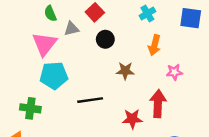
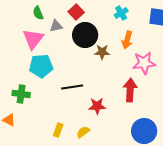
black circle: (105, 39) -> (85, 35), size x1.6
brown star: (125, 71) -> (102, 52), moved
pink star: (174, 72) -> (144, 63), size x1.6
red star: (132, 119) -> (97, 106), moved

